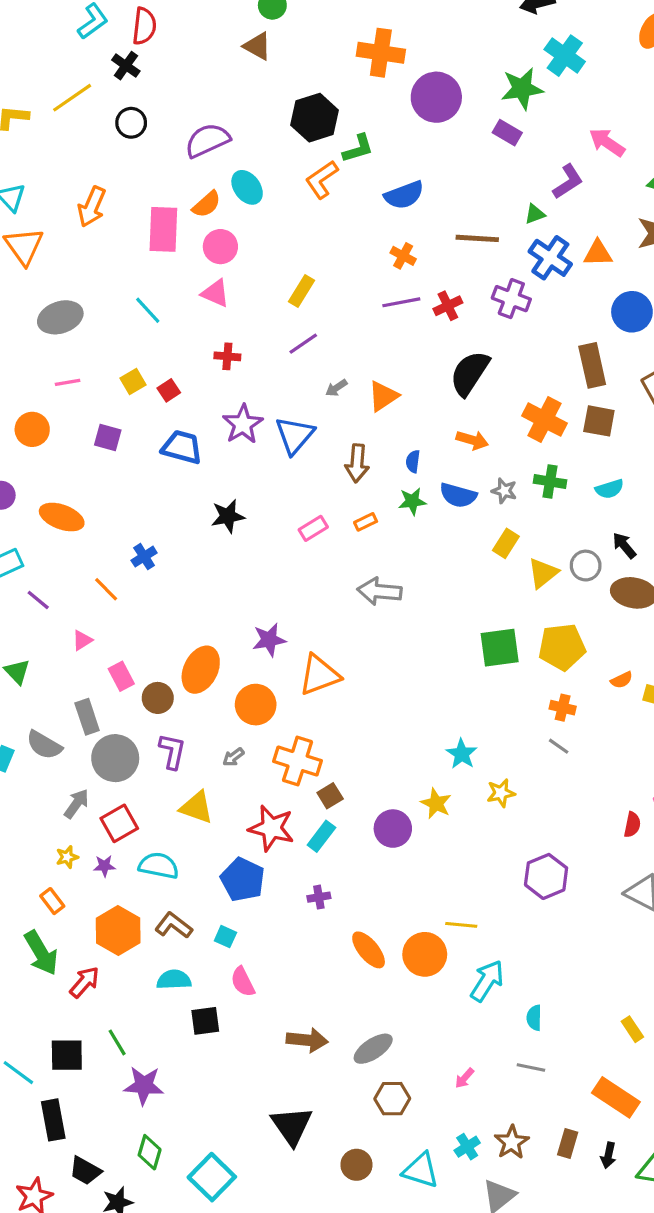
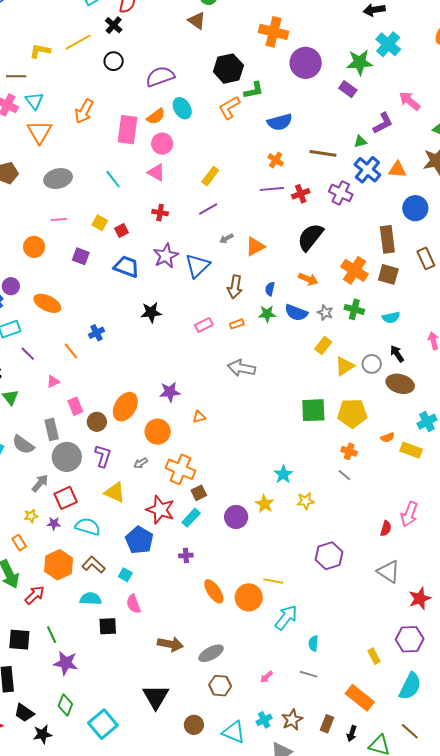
yellow square: (133, 382) -> (100, 223), turned -35
orange triangle: (319, 675) -> (199, 417), size x0.5

